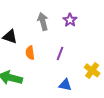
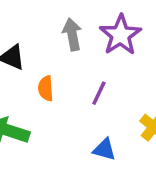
purple star: (70, 20) -> (120, 35), size x1.6

